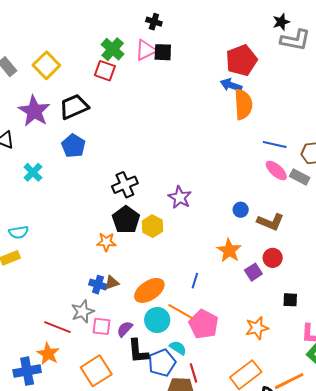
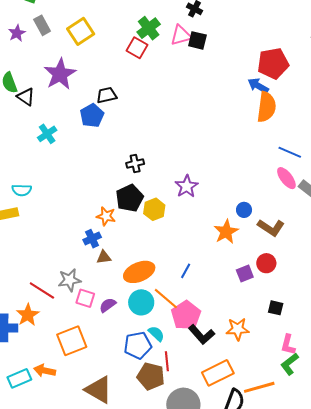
black trapezoid: (74, 107) -> (107, 95), moved, size x0.7
black cross: (125, 185) -> (135, 163), size x0.7
orange star: (229, 250) -> (226, 232), moved
blue cross: (98, 285) -> (92, 239), moved, turned 36
black L-shape: (138, 351) -> (202, 334), moved, turned -48

